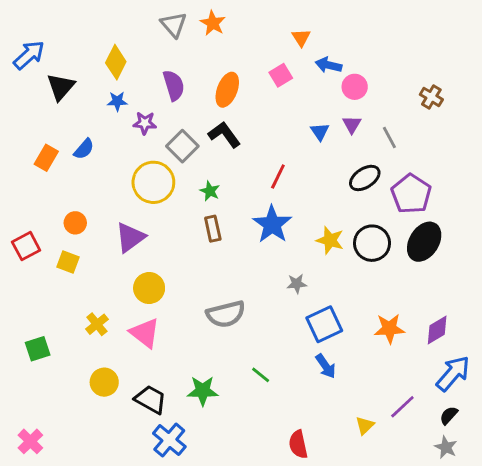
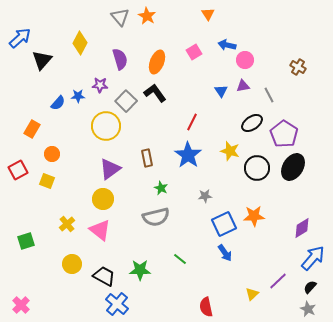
orange triangle: (301, 38) -> (208, 14), moved
blue star: (117, 101) -> (78, 96), moved
purple triangle: (352, 124) -> (243, 86), turned 48
orange rectangle: (46, 158) -> (32, 129), moved
green star: (210, 191) -> (161, 188), moved
purple triangle: (130, 237) -> (110, 169), moved
yellow star: (330, 240) -> (230, 151), moved
orange star: (389, 329) -> (254, 216), moved

